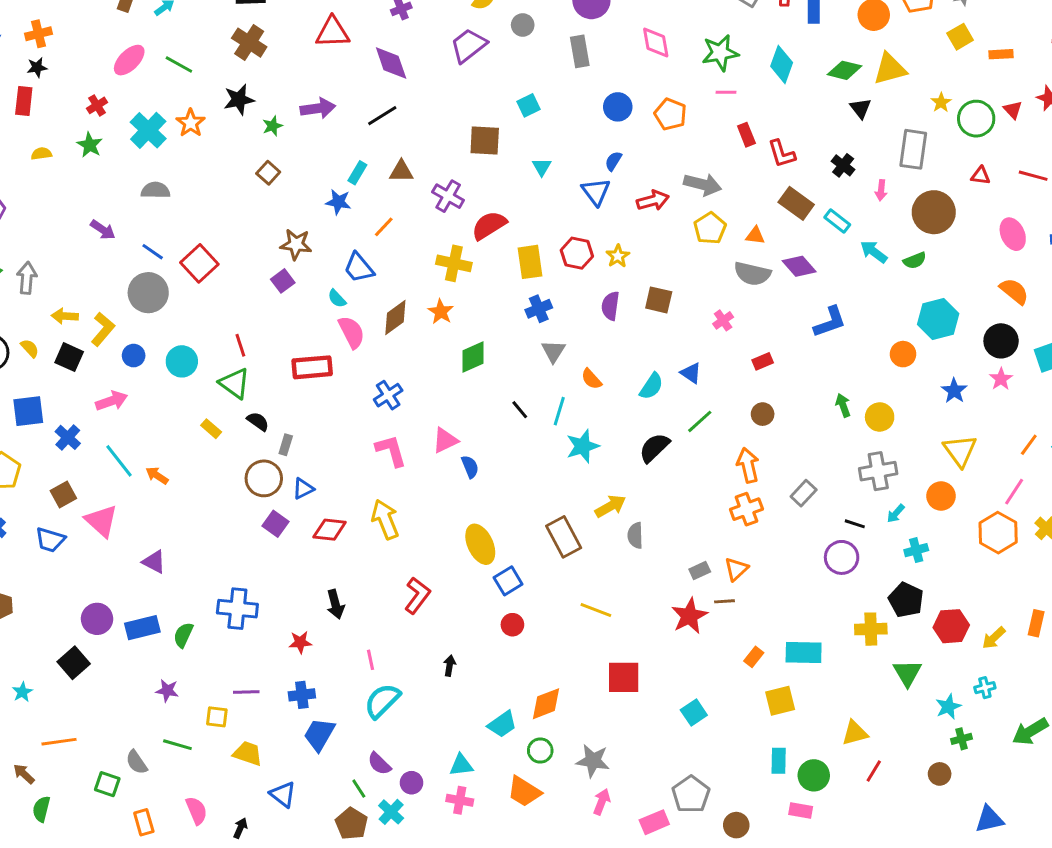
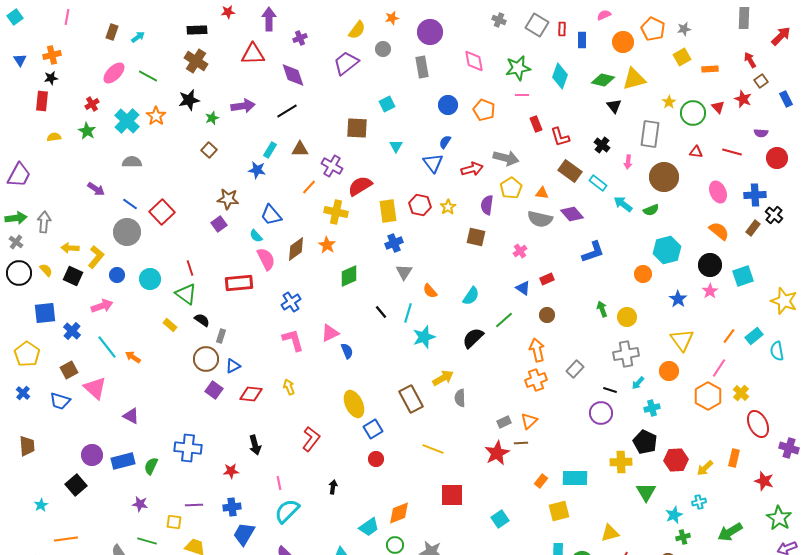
orange line: (384, 227) -> (309, 187), moved
purple semicircle: (610, 306) -> (487, 205), moved
blue triangle: (691, 373) -> (523, 288), moved
yellow arrow: (385, 519) -> (289, 387), size x0.6

